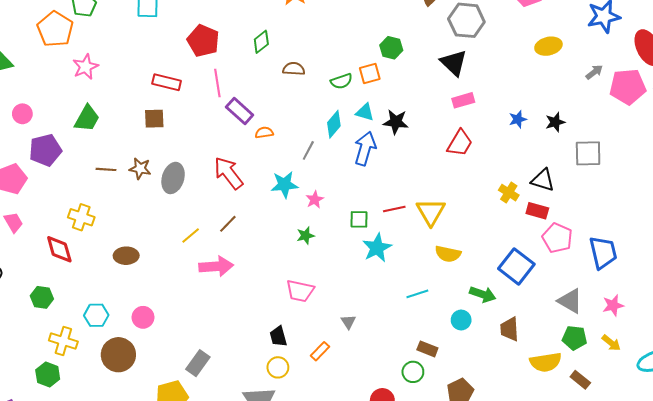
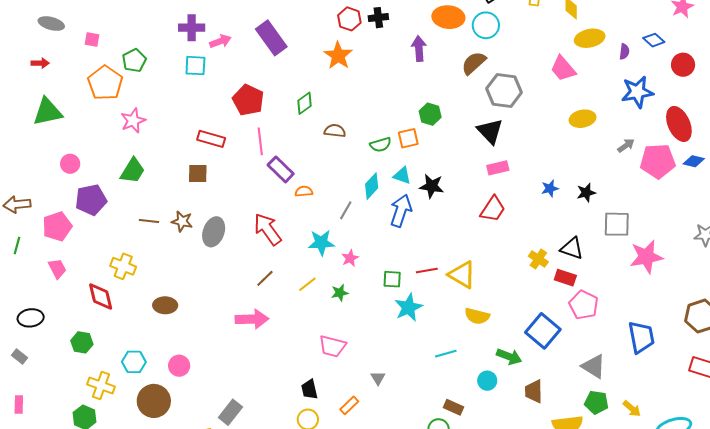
yellow triangle: (431, 212) -> (462, 275), turned -32
yellow line: (191, 235) -> (307, 284), moved
blue trapezoid: (603, 252) -> (641, 337), moved
pink star: (613, 305) -> (646, 257), moved, size x1.6

